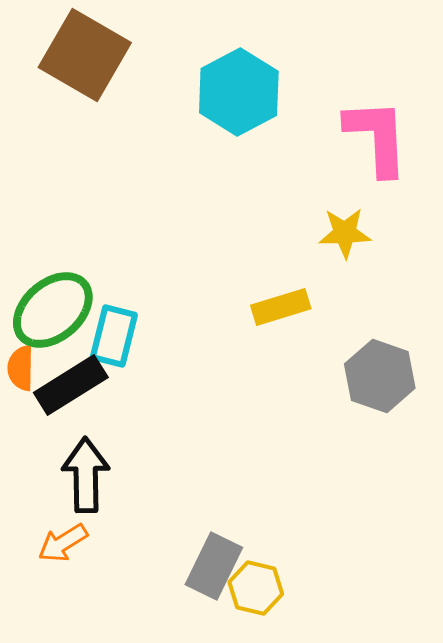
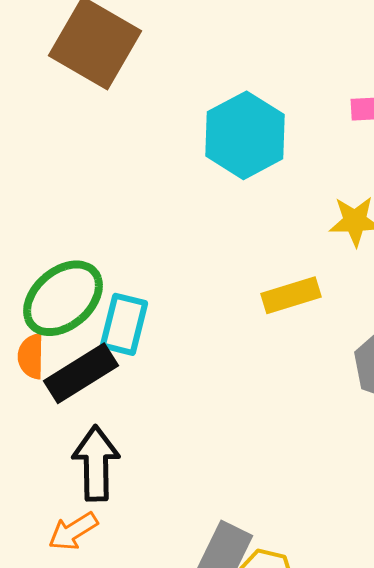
cyan hexagon: (239, 92) -> (245, 135), moved

